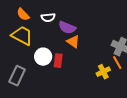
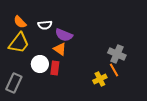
yellow trapezoid: (22, 36) -> (19, 43), turned 100
orange triangle: (73, 42) -> (60, 49), moved

